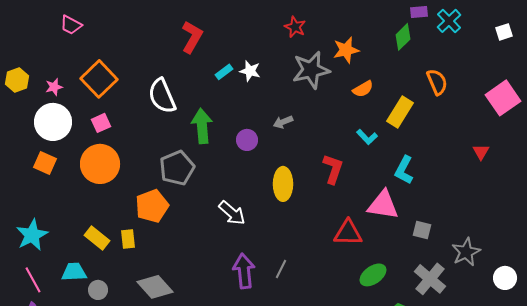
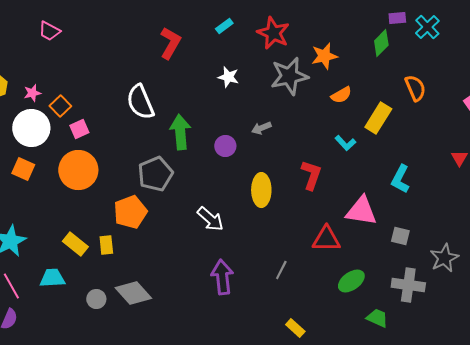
red star: (295, 27) -> (273, 33), size x1.5
cyan rectangle: (224, 72) -> (224, 26), moved
orange square: (99, 79) -> (60, 106), moved, size x0.6
cyan L-shape: (404, 170) -> (400, 179), moved
gray line: (281, 269) -> (281, 270), moved
gray cross: (430, 279) -> (408, 285), turned -32
gray circle: (98, 290) -> (96, 299), moved

